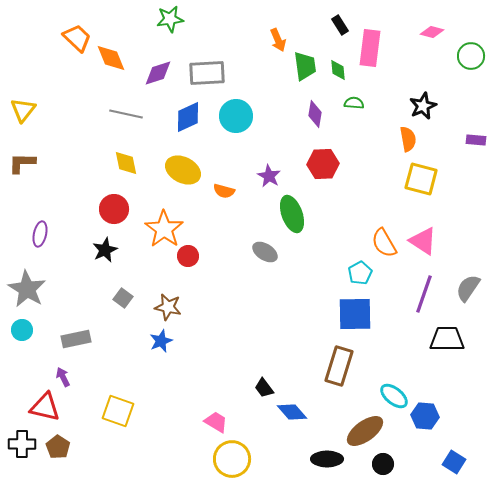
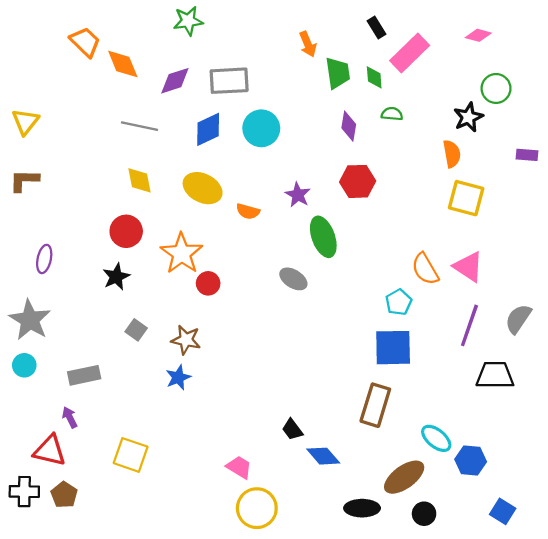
pink rectangle: (370, 48) -> (410, 53), turned 39
green circle: (471, 56) -> (496, 88), moved

